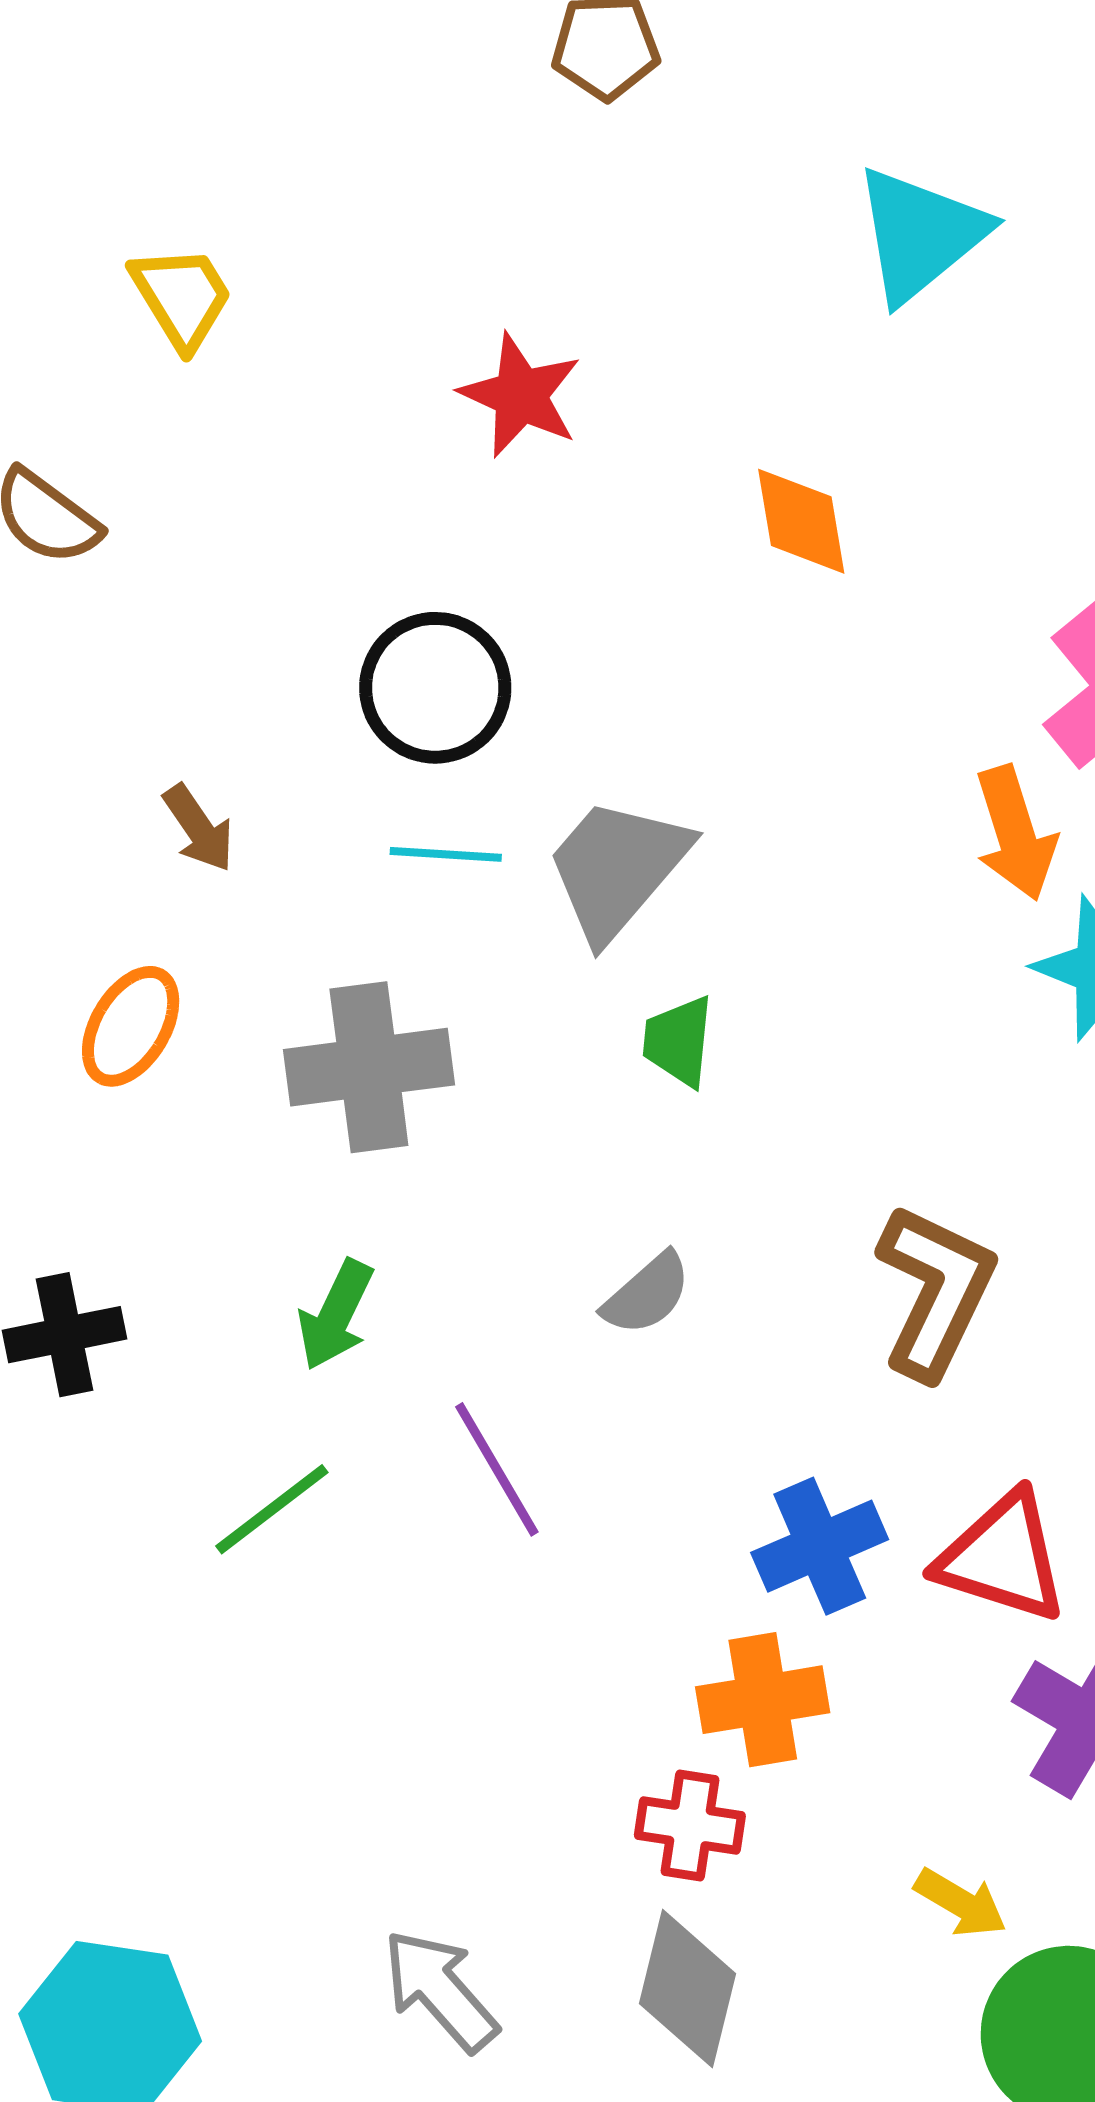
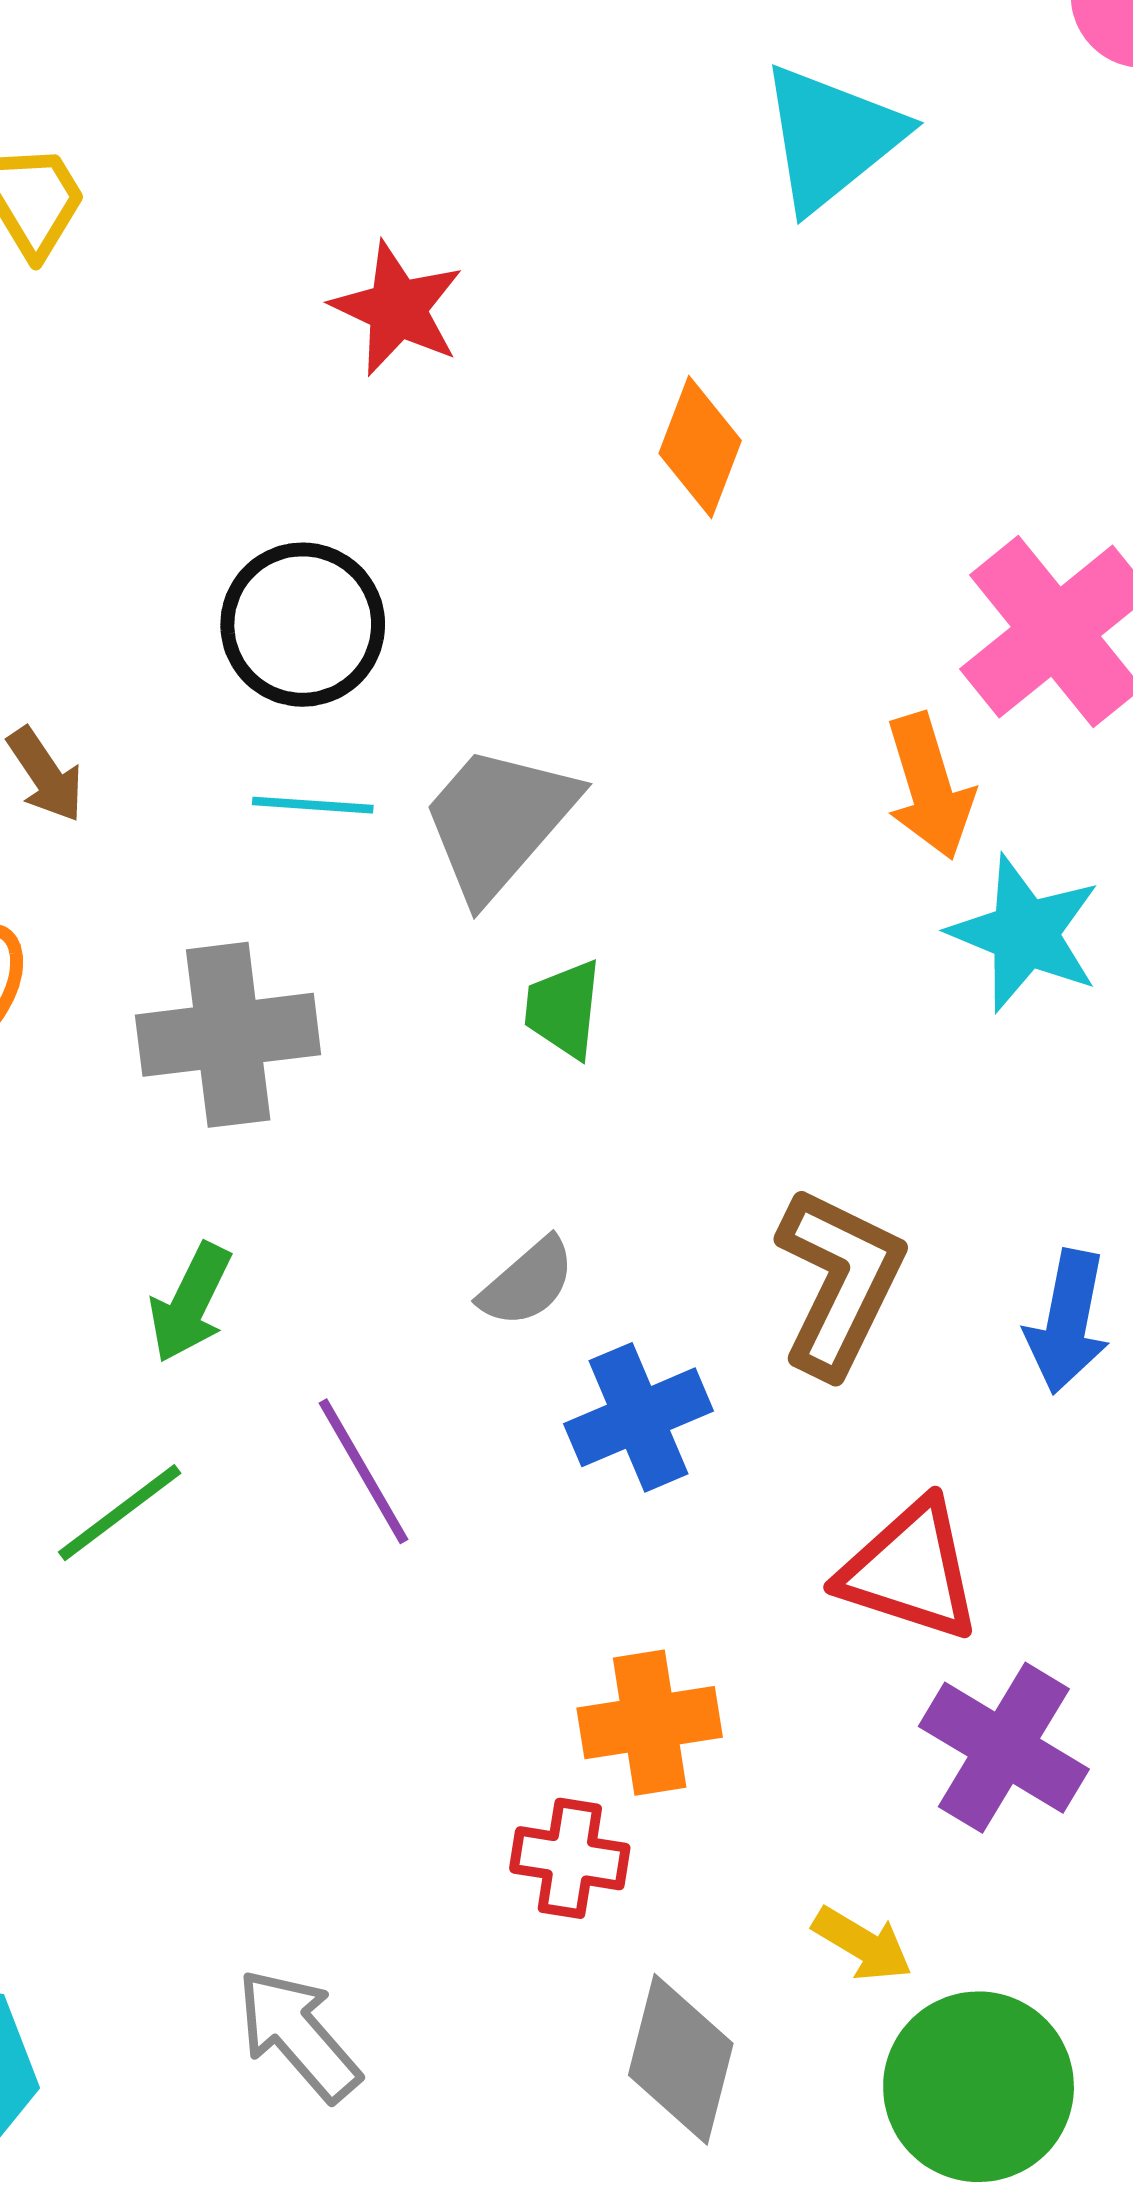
orange diamond: (801, 521) -> (700, 447), turned 30
blue cross: (820, 1546) -> (638, 1417), moved
gray diamond: (688, 1989) -> (681, 2059), moved

